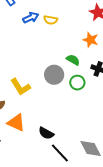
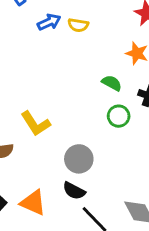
gray circle: (54, 75) -> (79, 159), moved
orange triangle: (16, 123) -> (33, 203), moved

